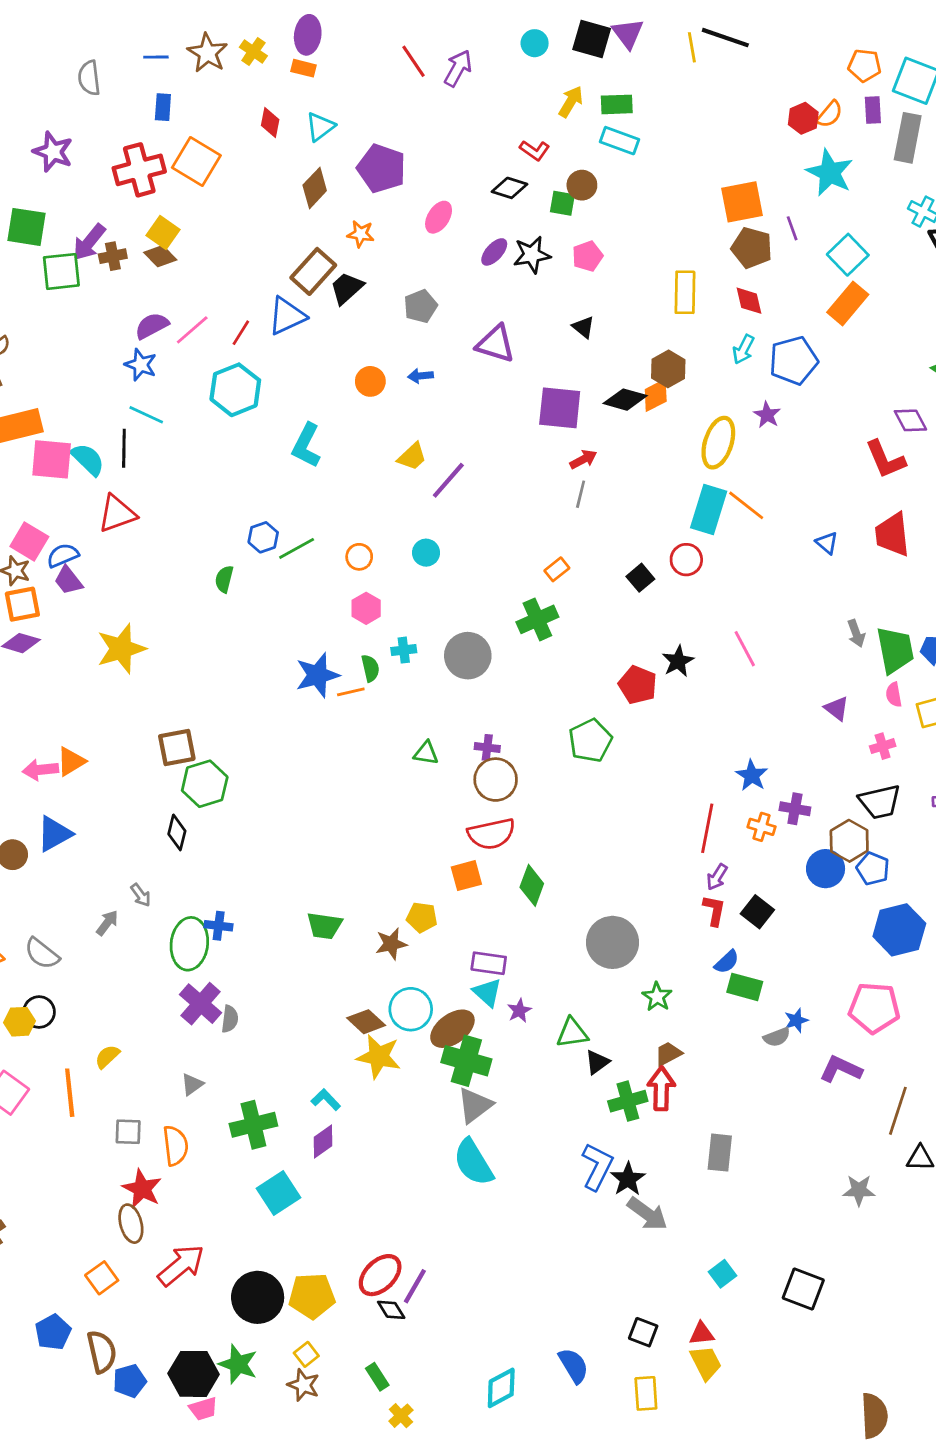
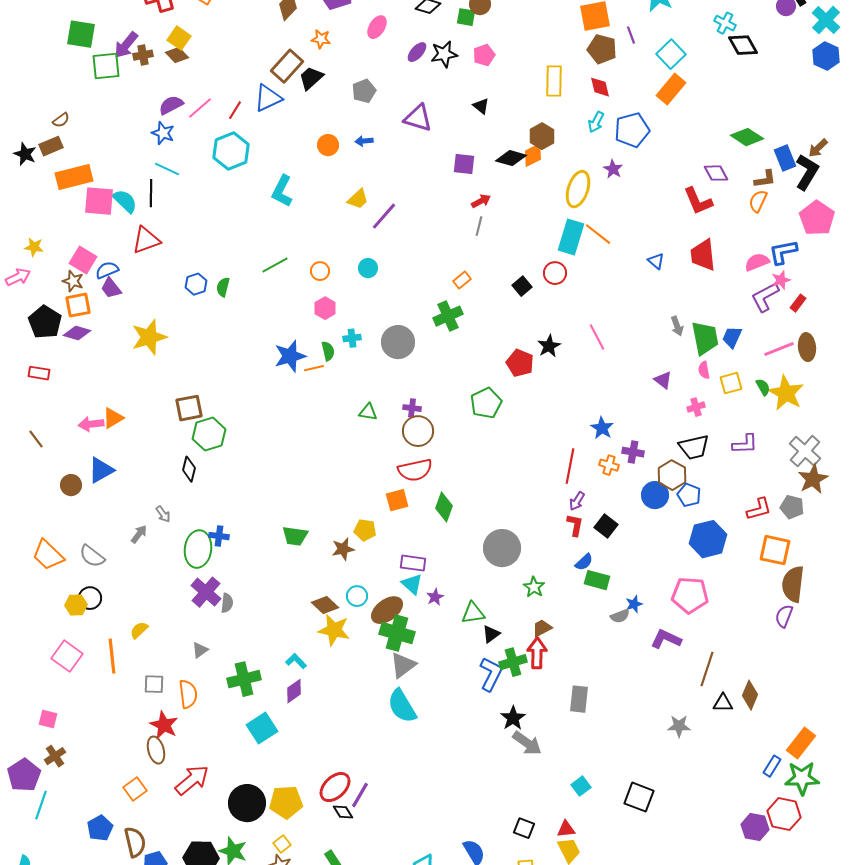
purple square: (560, 408) -> (464, 164), size x0.7
blue hexagon: (263, 537) -> (196, 284), moved
cyan circle: (411, 1009) -> (357, 596), size x0.7
blue L-shape: (597, 1167) -> (491, 674), moved

